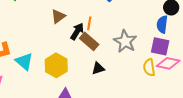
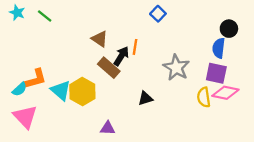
brown triangle: (58, 16) -> (100, 39), turned -49
brown rectangle: (89, 41) -> (109, 68), moved
yellow hexagon: (56, 65) -> (82, 92), moved

